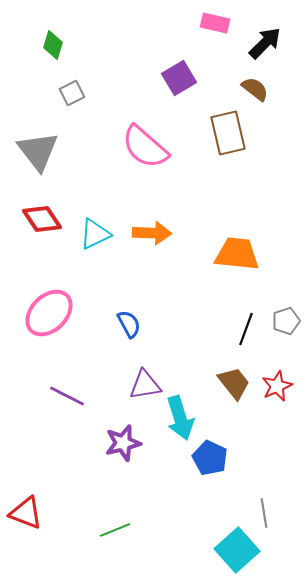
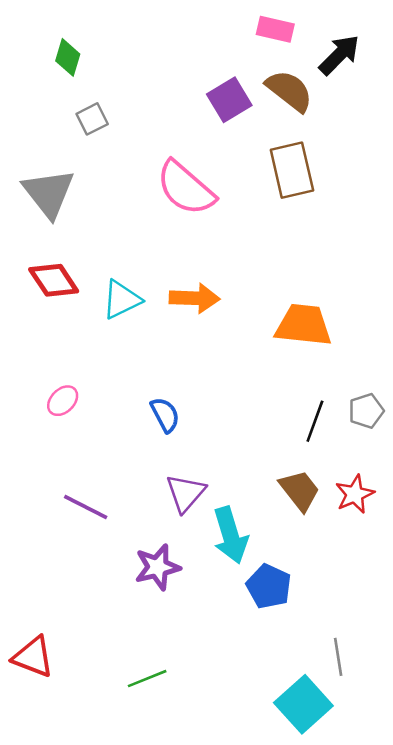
brown semicircle: (255, 89) -> (289, 91), moved, size x1.4
pink ellipse: (49, 313) -> (63, 401), size x0.5
purple triangle: (145, 385) -> (186, 493), turned -40

